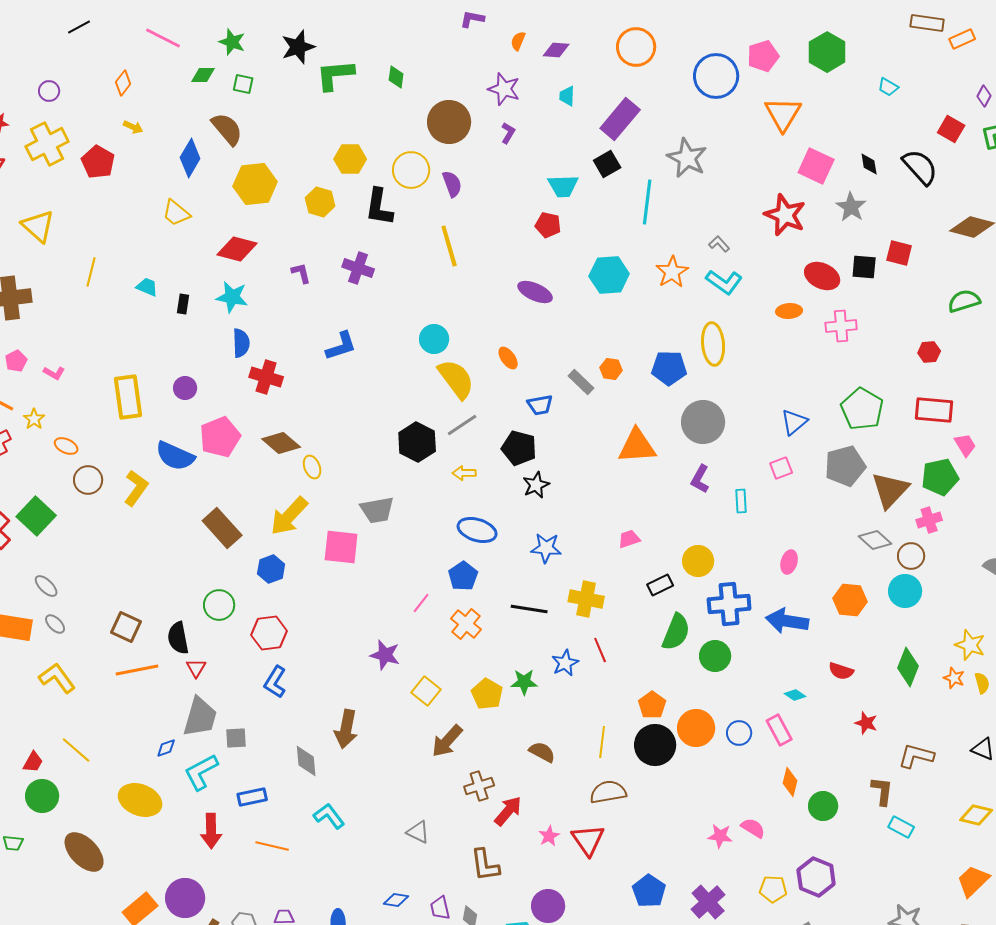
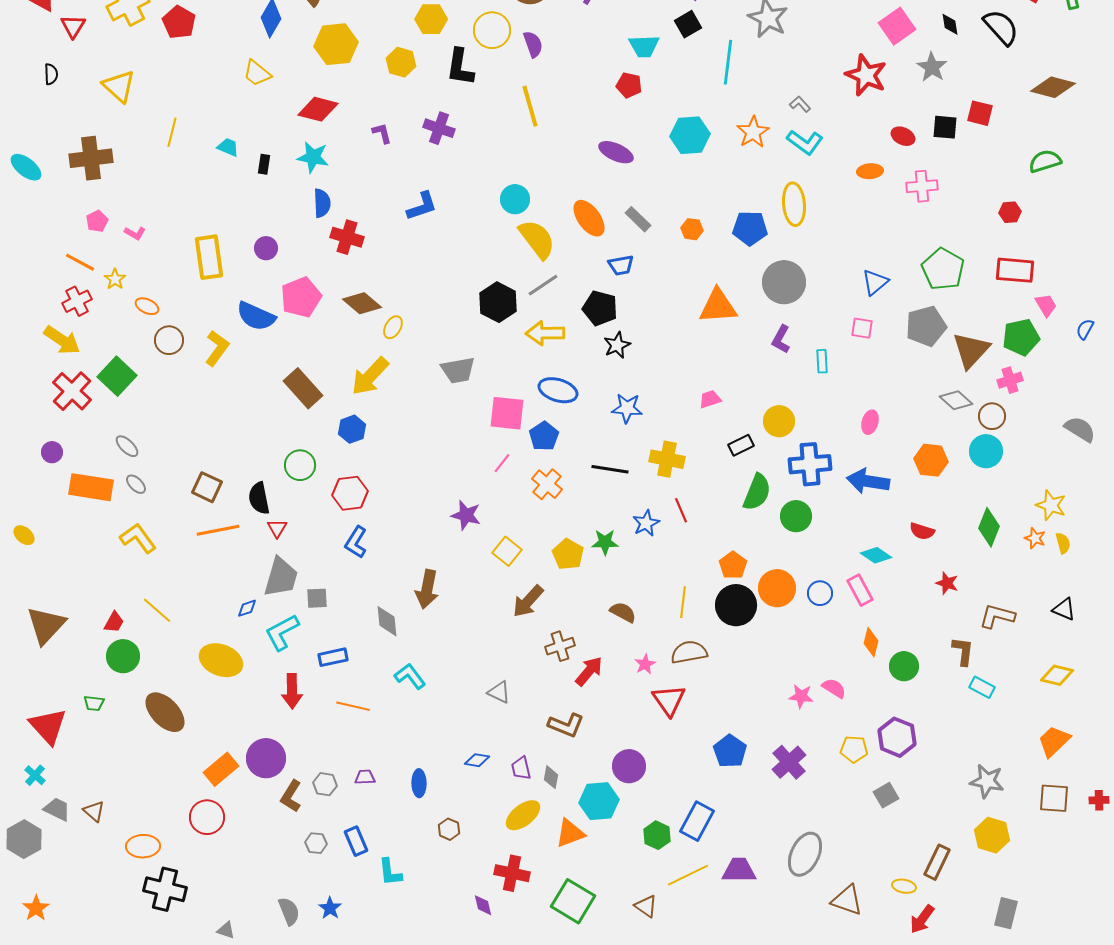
pink square: (816, 166) -> (897, 26), turned 30
red ellipse: (822, 276) -> (903, 136), size x0.7
orange ellipse: (508, 358) -> (589, 218), size x1.6
gray rectangle: (581, 382) -> (638, 219), moved
yellow ellipse: (312, 467) -> (393, 327), turned 50
pink square: (781, 468) -> (862, 328), turned 30
yellow arrow: (464, 473) -> (545, 333), size x1.6
pink square: (341, 547) -> (507, 413), moved
cyan diamond: (795, 695) -> (876, 555), size x1.4
pink star: (549, 836) -> (645, 664), moved
brown L-shape: (485, 865) -> (566, 725), turned -60

